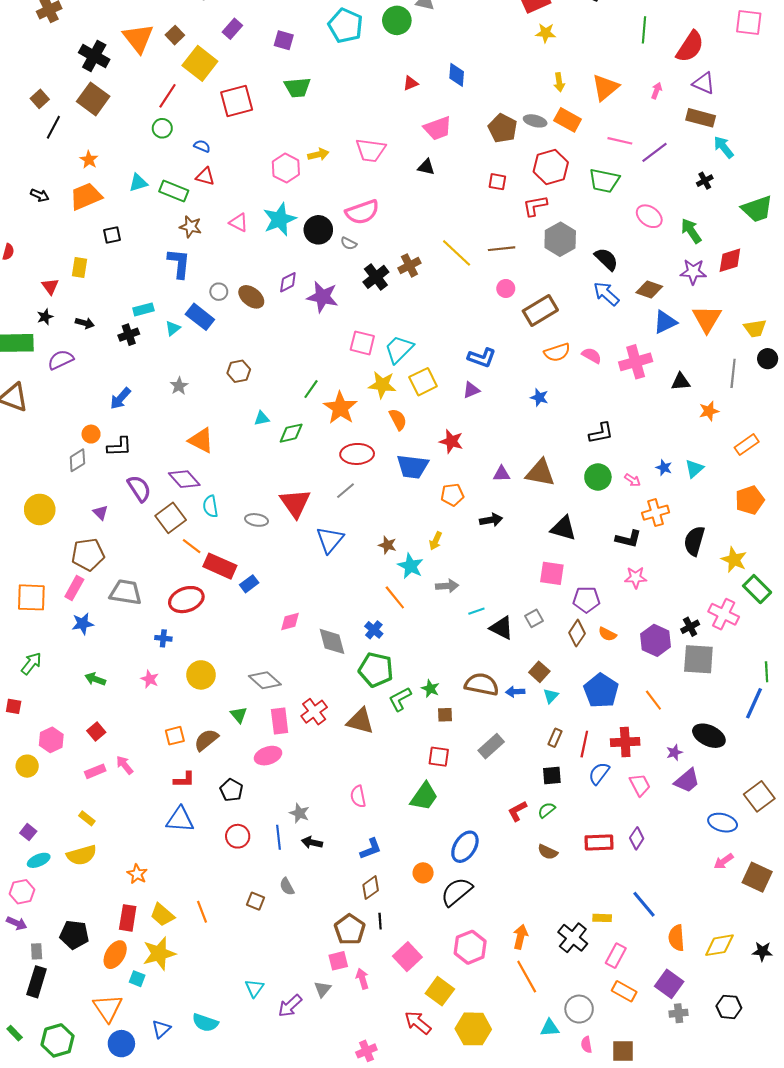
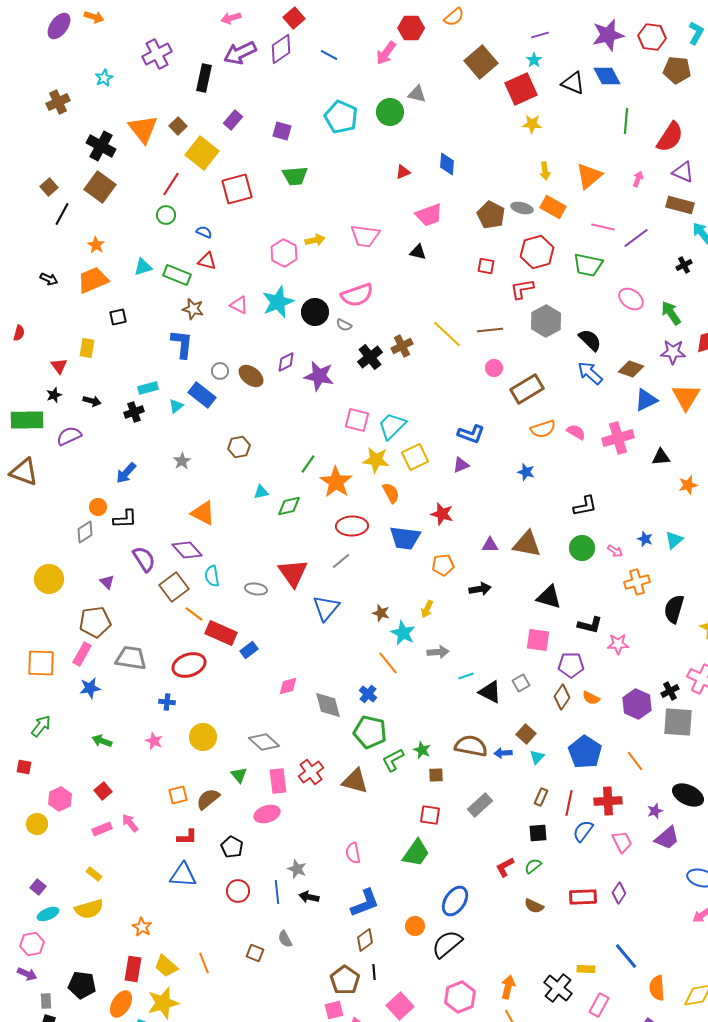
black L-shape: (628, 539) -> (590, 625), moved
blue L-shape: (371, 849) -> (365, 903), size x1.4

